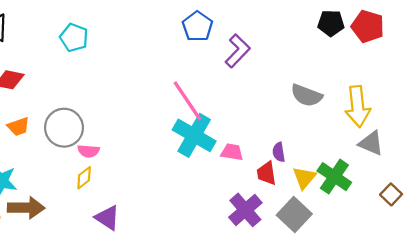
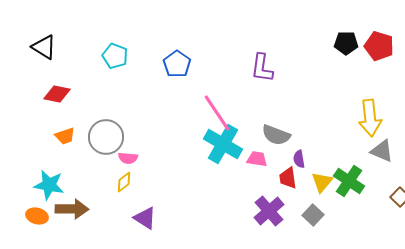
blue pentagon: (197, 26) -> (177, 64), moved
purple L-shape: (238, 51) -> (262, 68), turned 144
gray semicircle: (307, 95) -> (276, 135), moved
gray square: (294, 214) -> (313, 215), size x0.7

